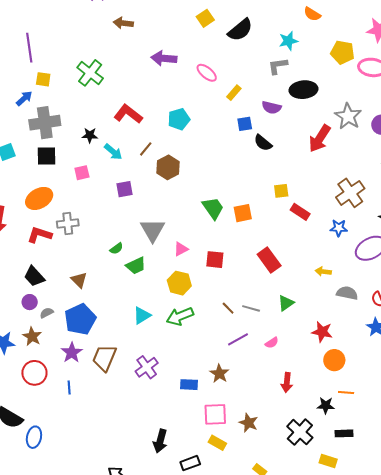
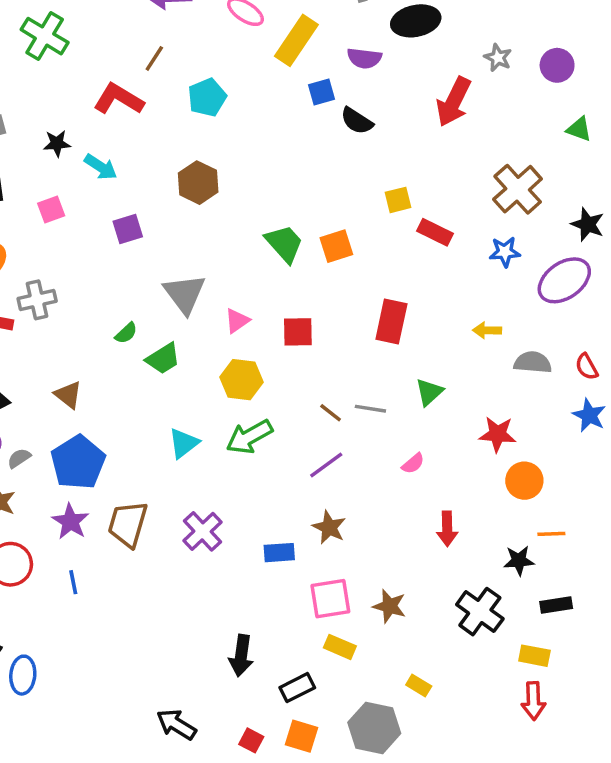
yellow rectangle: (234, 93) -> (296, 40), size x1.8
gray star: (348, 116) -> (498, 58), size x0.6
brown line: (146, 149) -> (154, 58), moved
red rectangle: (269, 260) -> (391, 322), turned 55
purple line: (238, 339) -> (326, 465), moved

